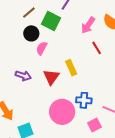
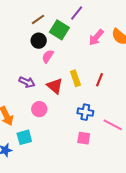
red line: (97, 48) -> (99, 80), moved, turned 48
red triangle: (51, 77) -> (55, 86), turned -30
pink circle: (62, 112) -> (39, 109), moved, size x0.6
pink square: (94, 125) -> (84, 138), moved, turned 32

